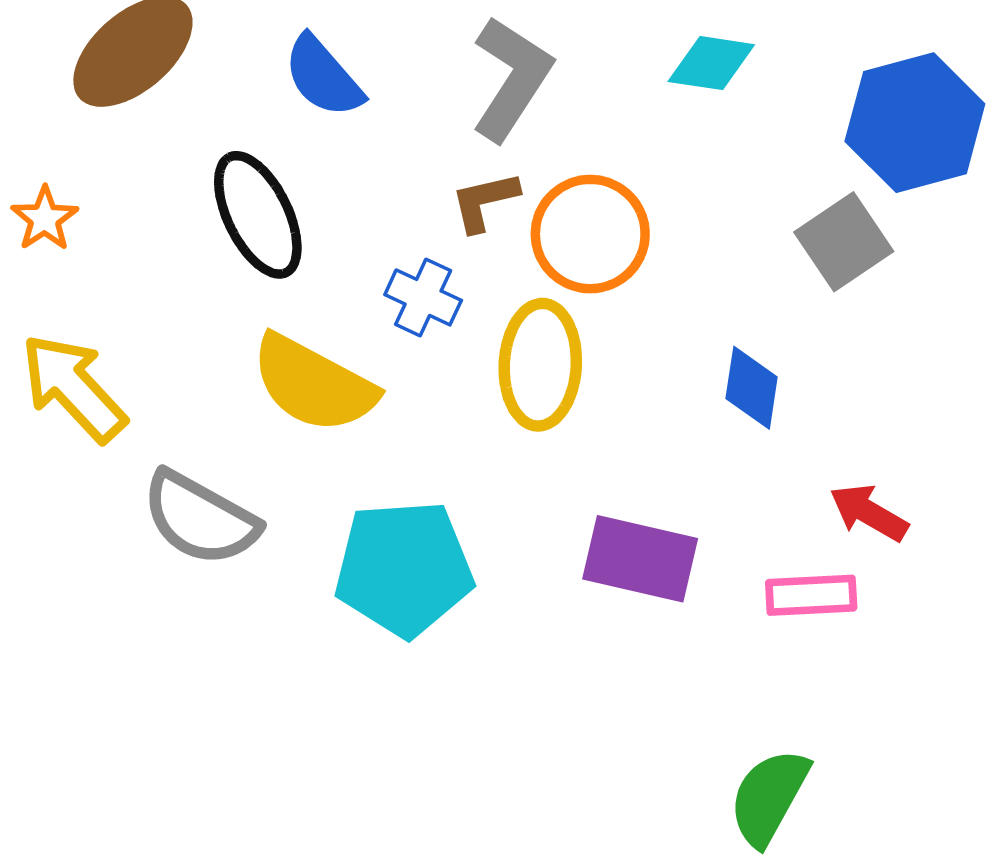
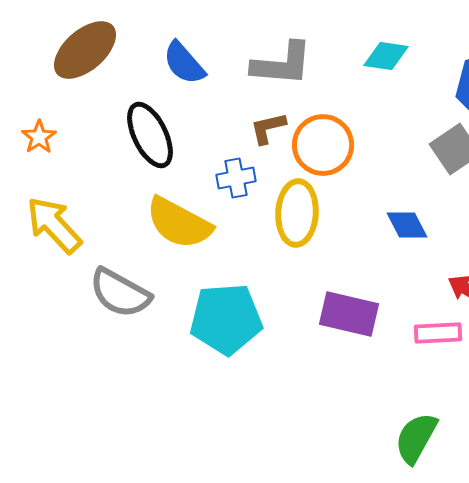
gray L-shape: (511, 78) -> (282, 64), turned 62
blue cross: (423, 297) -> (236, 178), turned -36
blue diamond: (752, 388) -> (407, 225), turned -36

